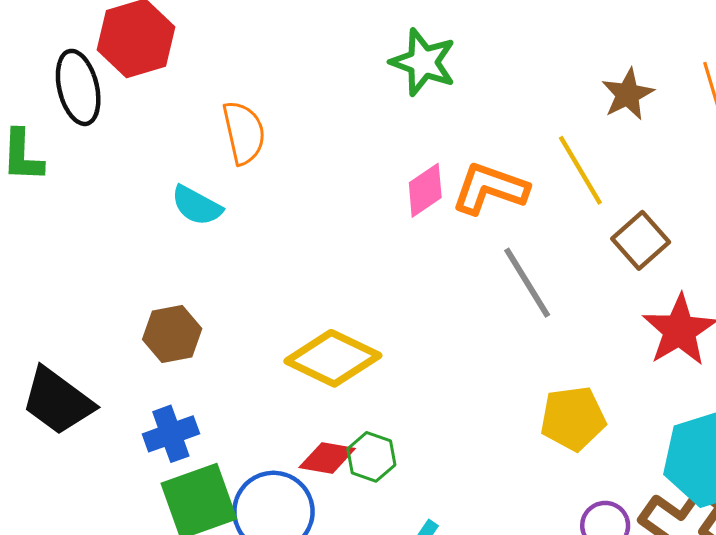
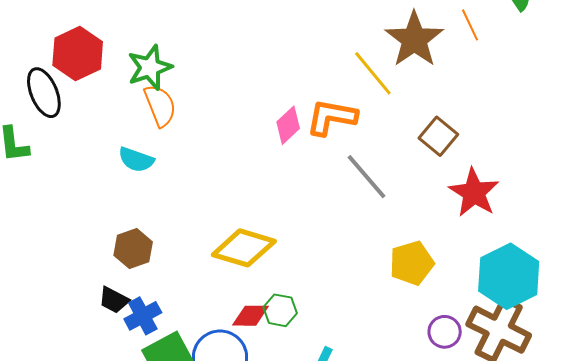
green star: (423, 62) -> (150, 67), moved, turned -30
brown star: (628, 94) -> (414, 39), size x1.6
yellow line: (580, 170) -> (373, 73), moved
black trapezoid: (58, 401) -> (114, 300), moved, size x0.6

